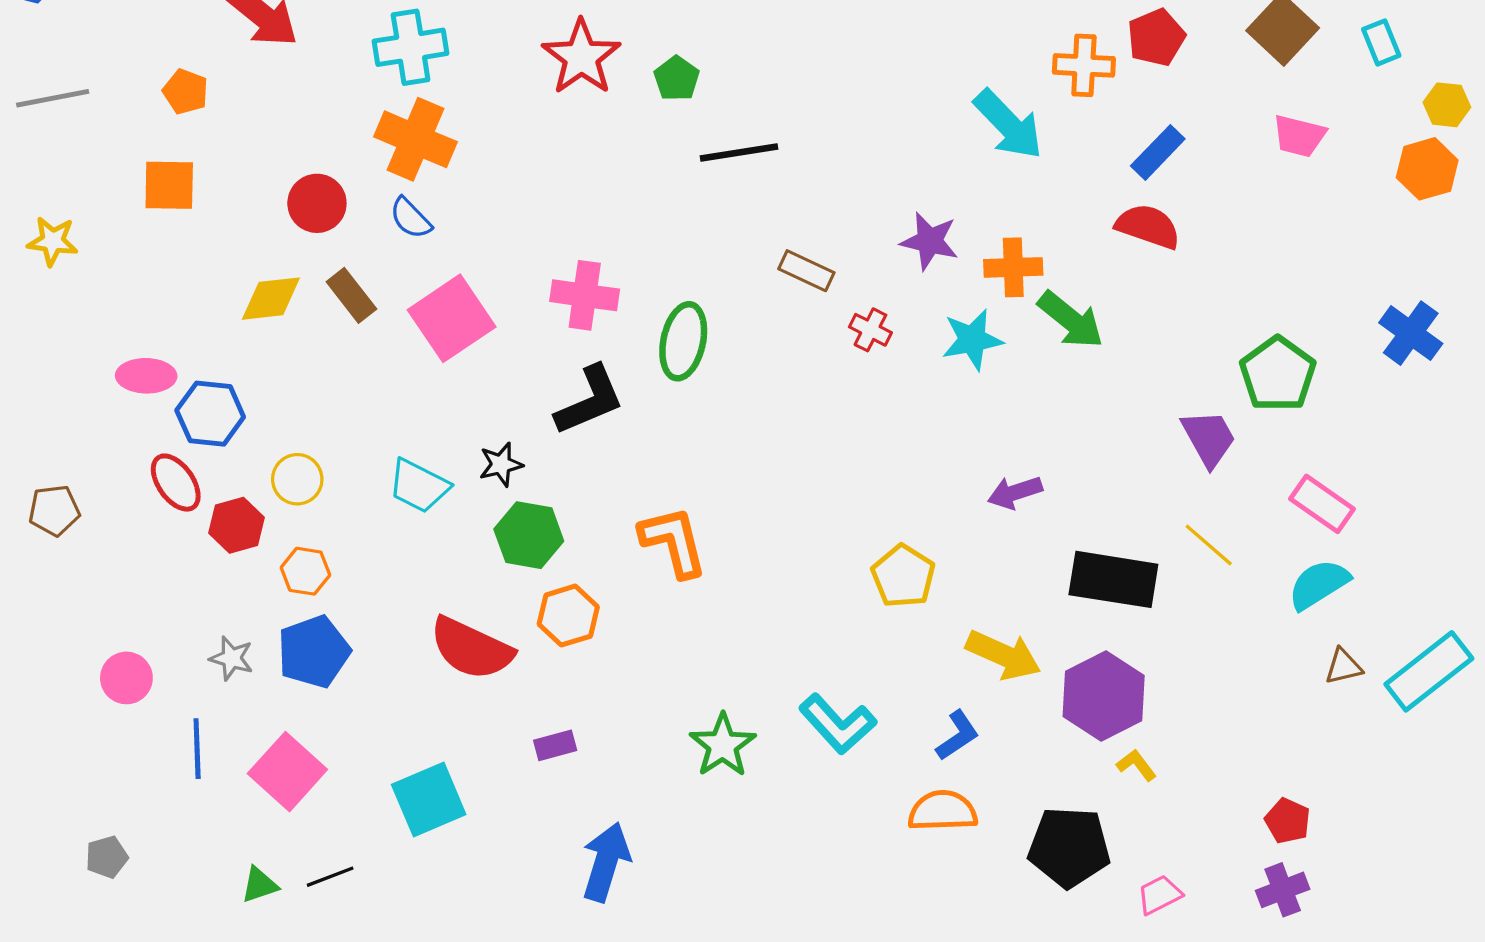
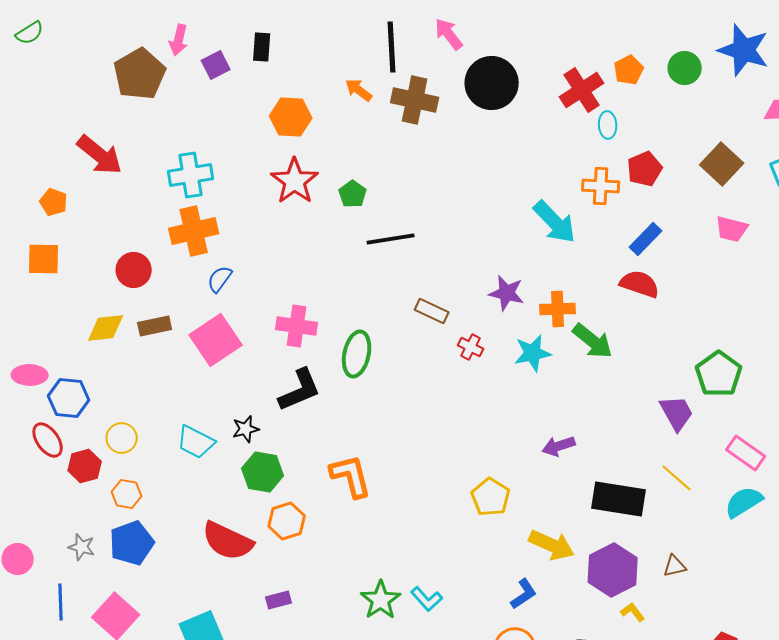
orange cross: (416, 139) -> (194, 231), turned -36
blue semicircle: (411, 218) -> (220, 279), moved, turned 80
brown rectangle: (351, 295) -> (155, 326), turned -64
brown triangle: (1343, 666) -> (675, 566), moved
cyan L-shape: (838, 724) -> (427, 599), moved, size x0.7

